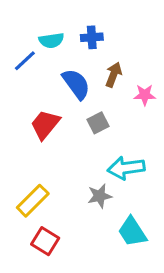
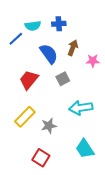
gray star: (100, 196) -> (49, 126), moved
yellow rectangle: (33, 201) -> (25, 117), moved
red square: (45, 241) -> (41, 158), moved

